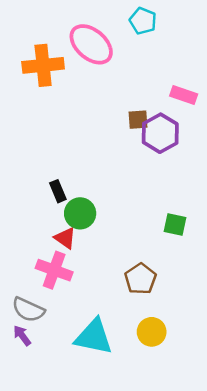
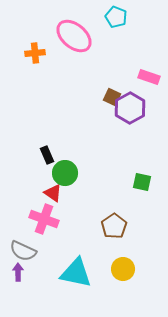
orange cross: (43, 65) -> (35, 53), size x0.6
brown square: (138, 120) -> (112, 97), turned 30
purple arrow: (22, 336) -> (18, 272), turned 36

